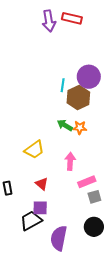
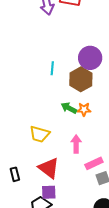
cyan line: (63, 85) -> (52, 68), moved
yellow trapezoid: (34, 150) -> (40, 134), turned 55
red triangle: (42, 184) -> (49, 168), size x1.6

